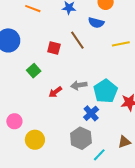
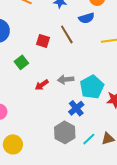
blue semicircle: (96, 23) -> (86, 18), turned -35
yellow circle: (35, 140) -> (13, 144), moved
cyan line: (99, 155) -> (89, 139), moved

